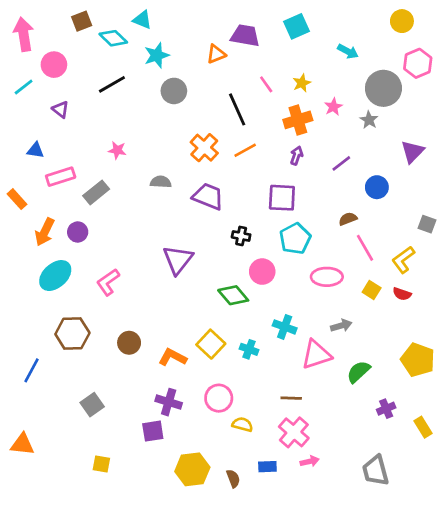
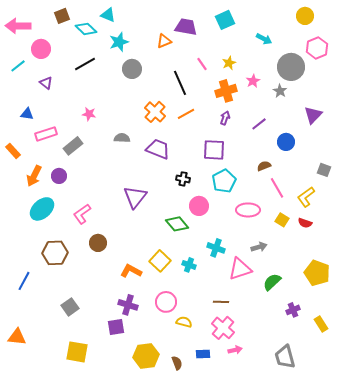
pink arrow: (24, 34) -> (18, 26), turned -80
brown circle: (129, 343) -> (98, 243), moved
yellow square: (101, 464) -> (77, 352), size x1.6

